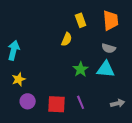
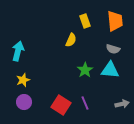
purple circle: (28, 101) -> (24, 102), moved
red square: (57, 104) -> (61, 105), turned 30

